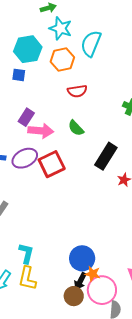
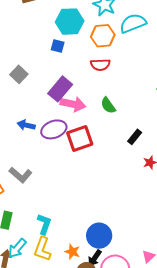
cyan semicircle: (91, 44) -> (133, 23), turned 40
red semicircle: (77, 91) -> (100, 65), moved
purple rectangle: (26, 117) -> (60, 89), size x1.4
black rectangle: (106, 156) -> (135, 137), size x0.6
orange star: (93, 274) -> (72, 252), moved

